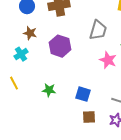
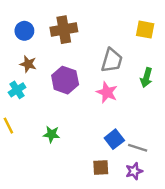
pink star: (108, 60) -> (107, 92), moved
blue square: (83, 94) -> (114, 139), moved, turned 35

